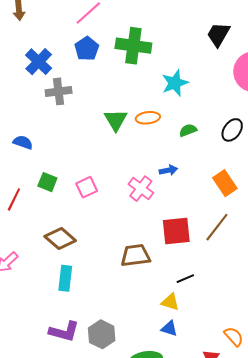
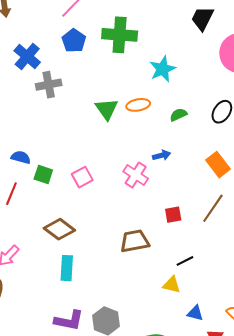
blue semicircle: (23, 142) -> (21, 157), moved
red square: (176, 231) -> (173, 215), size x0.6
blue triangle: (169, 328) -> (195, 313), moved

